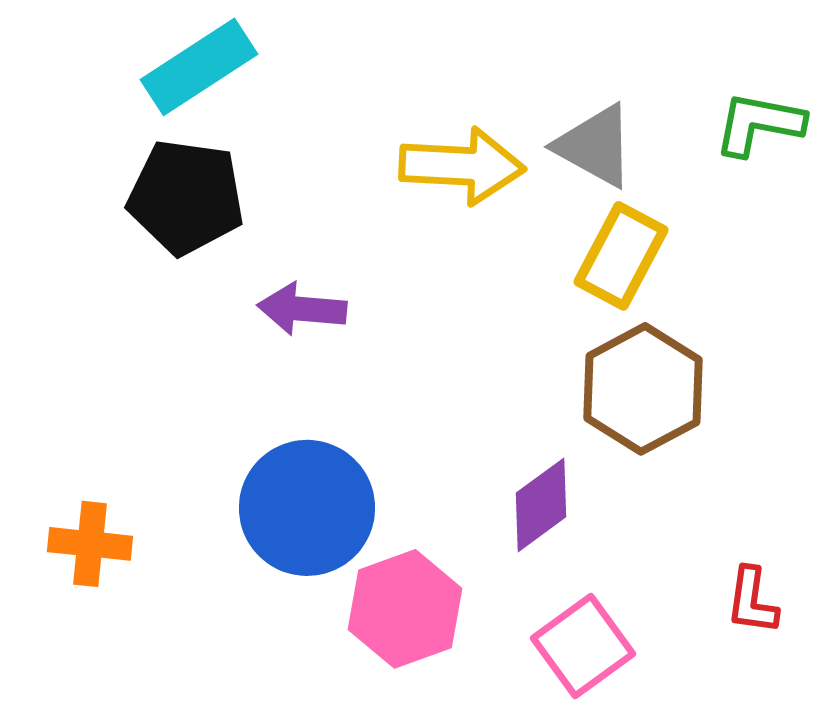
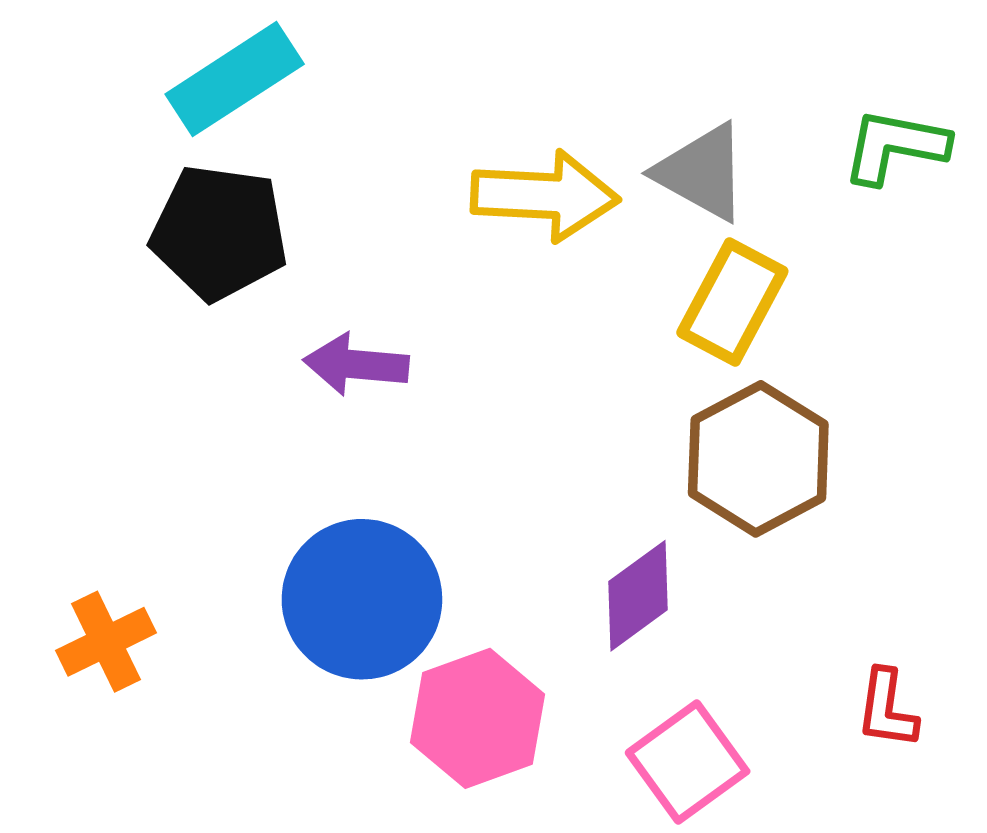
orange cross: (90, 544) -> (106, 642), turned -32

